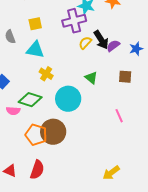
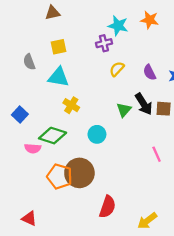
purple cross: (74, 21) -> (104, 43), size x0.6
black arrow: (101, 40) -> (144, 104), moved
purple semicircle: (113, 46) -> (150, 72), turned -80
green triangle: (91, 78) -> (124, 110), turned 32
cyan circle: (68, 99) -> (97, 134), size x0.6
red semicircle: (37, 170) -> (107, 207), moved

